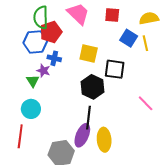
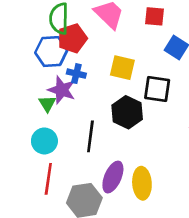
purple star: (43, 71) -> (62, 90), size x1.5
black line: (88, 118) -> (90, 136), moved
red line: (20, 136) -> (48, 179), moved

